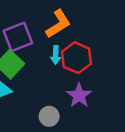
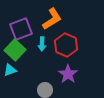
cyan arrow: (56, 55) -> (42, 44), moved

